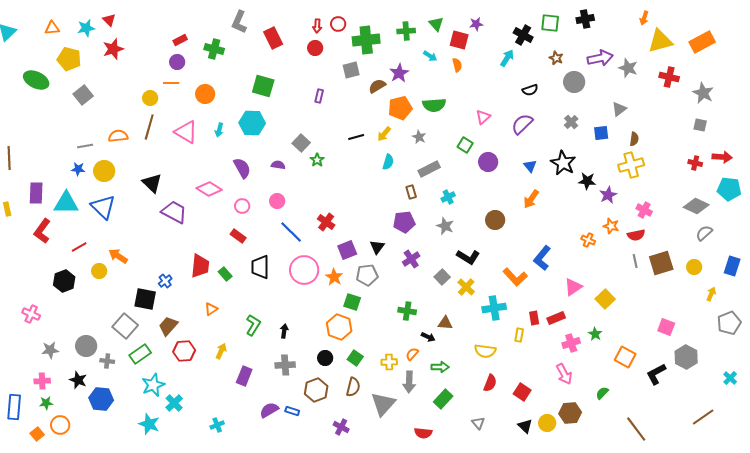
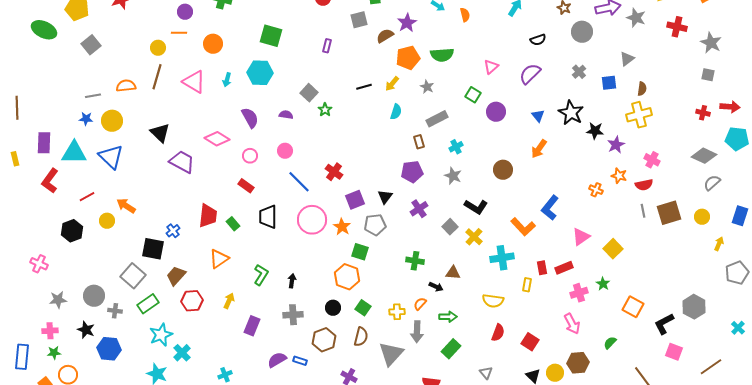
orange triangle: (211, 309) -> (219, 259), size x1.5
pink square: (666, 327) -> (674, 352), moved

